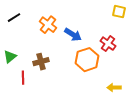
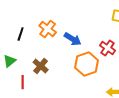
black line: (14, 18) -> (21, 34), moved, turned -40
brown cross: (41, 62) -> (41, 66), turned -35

